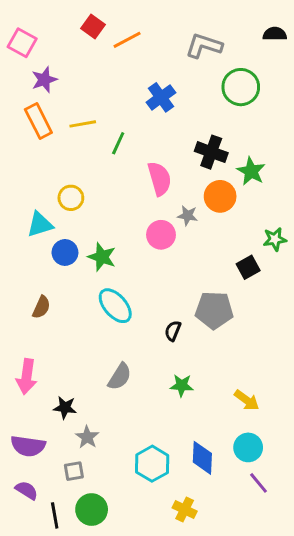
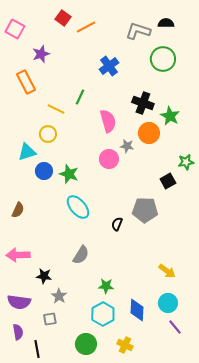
black semicircle: (275, 34) -> (166, 23), moved
purple star: (44, 80) -> (41, 54), moved
yellow line: (83, 124) -> (56, 109), moved, turned 36
brown semicircle: (41, 307) -> (18, 210), moved
pink arrow: (27, 377) -> (18, 255), turned 80
green star: (182, 385) -> (106, 286), moved
purple semicircle: (27, 490) -> (18, 332), turned 49
green circle: (92, 510) -> (86, 344), moved

